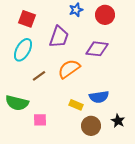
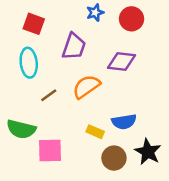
cyan ellipse: (23, 50) -> (29, 63), turned -35
pink square: (40, 120) -> (50, 150), size x1.5
black star: (118, 121) -> (148, 152), size x1.5

